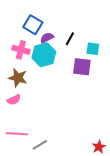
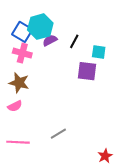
blue square: (33, 25) -> (22, 32), moved
cyan hexagon: (44, 55) -> (40, 27), moved
gray line: (40, 145) -> (58, 134), moved

